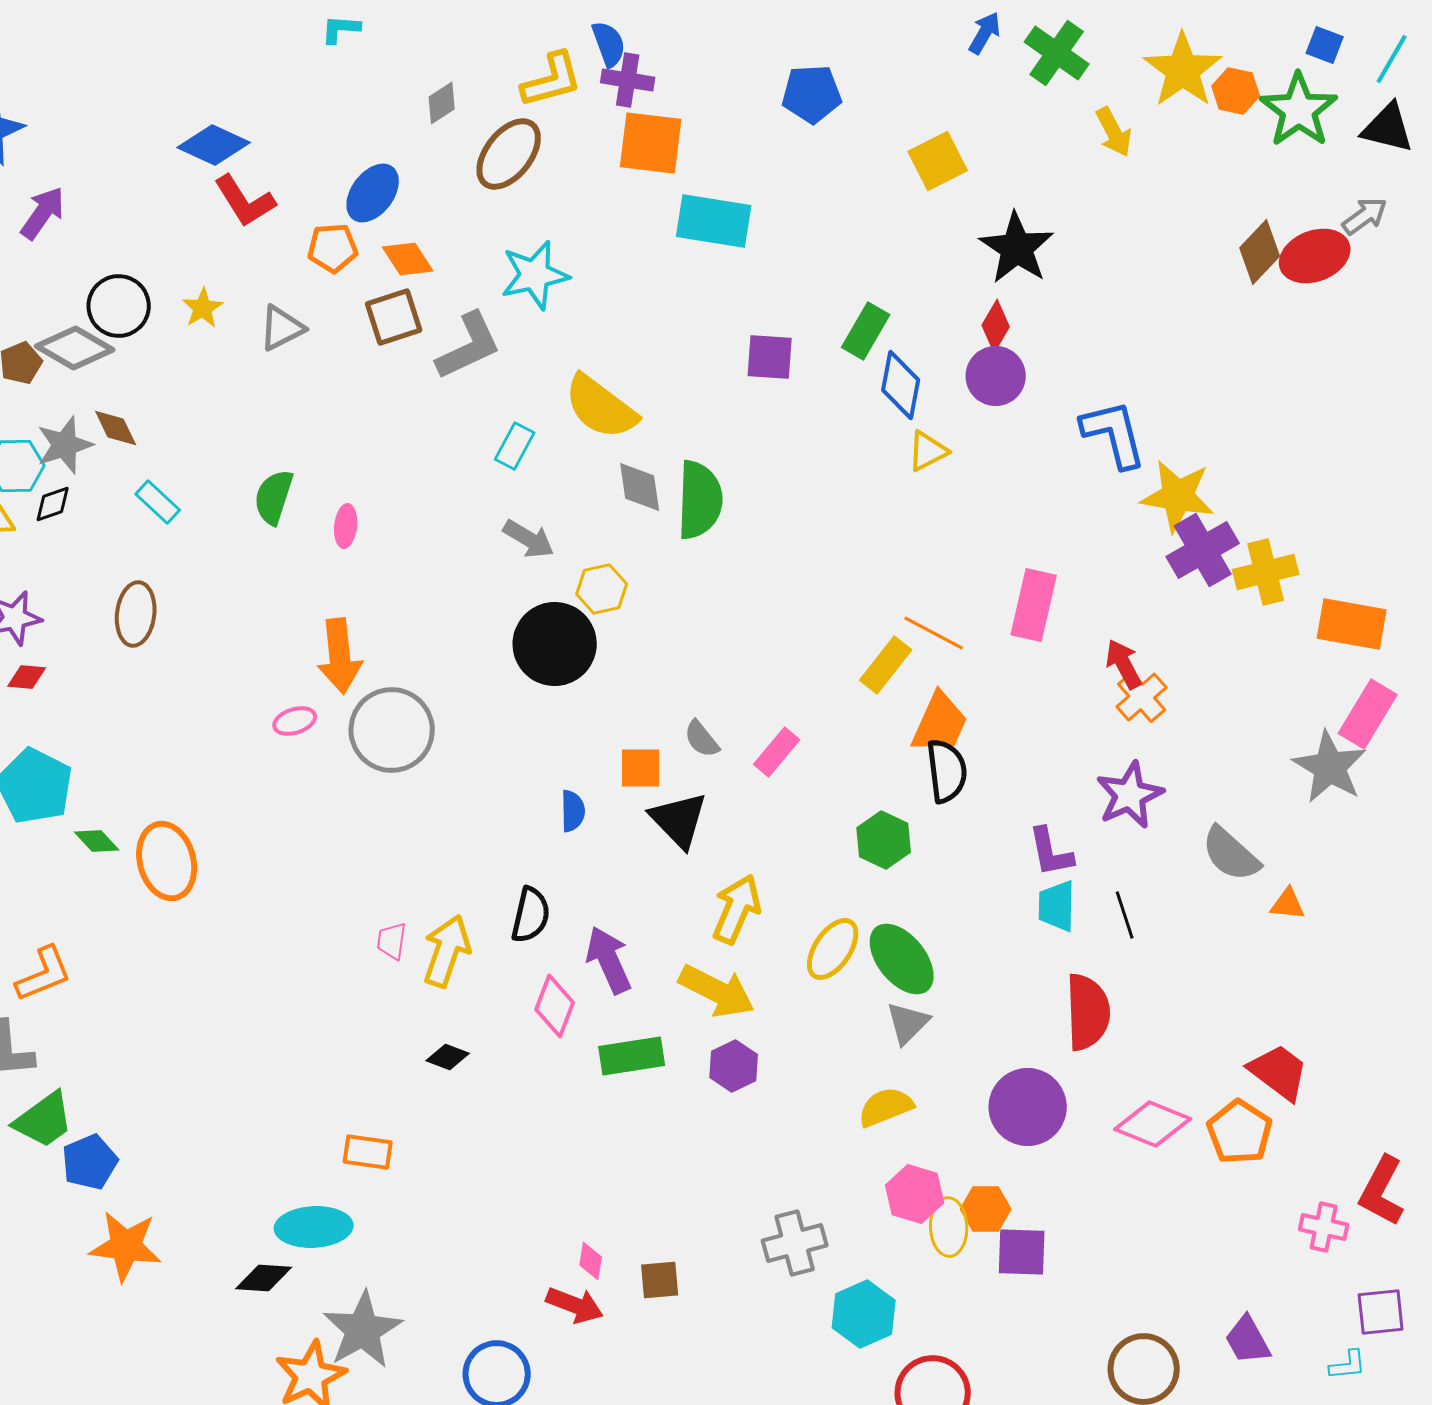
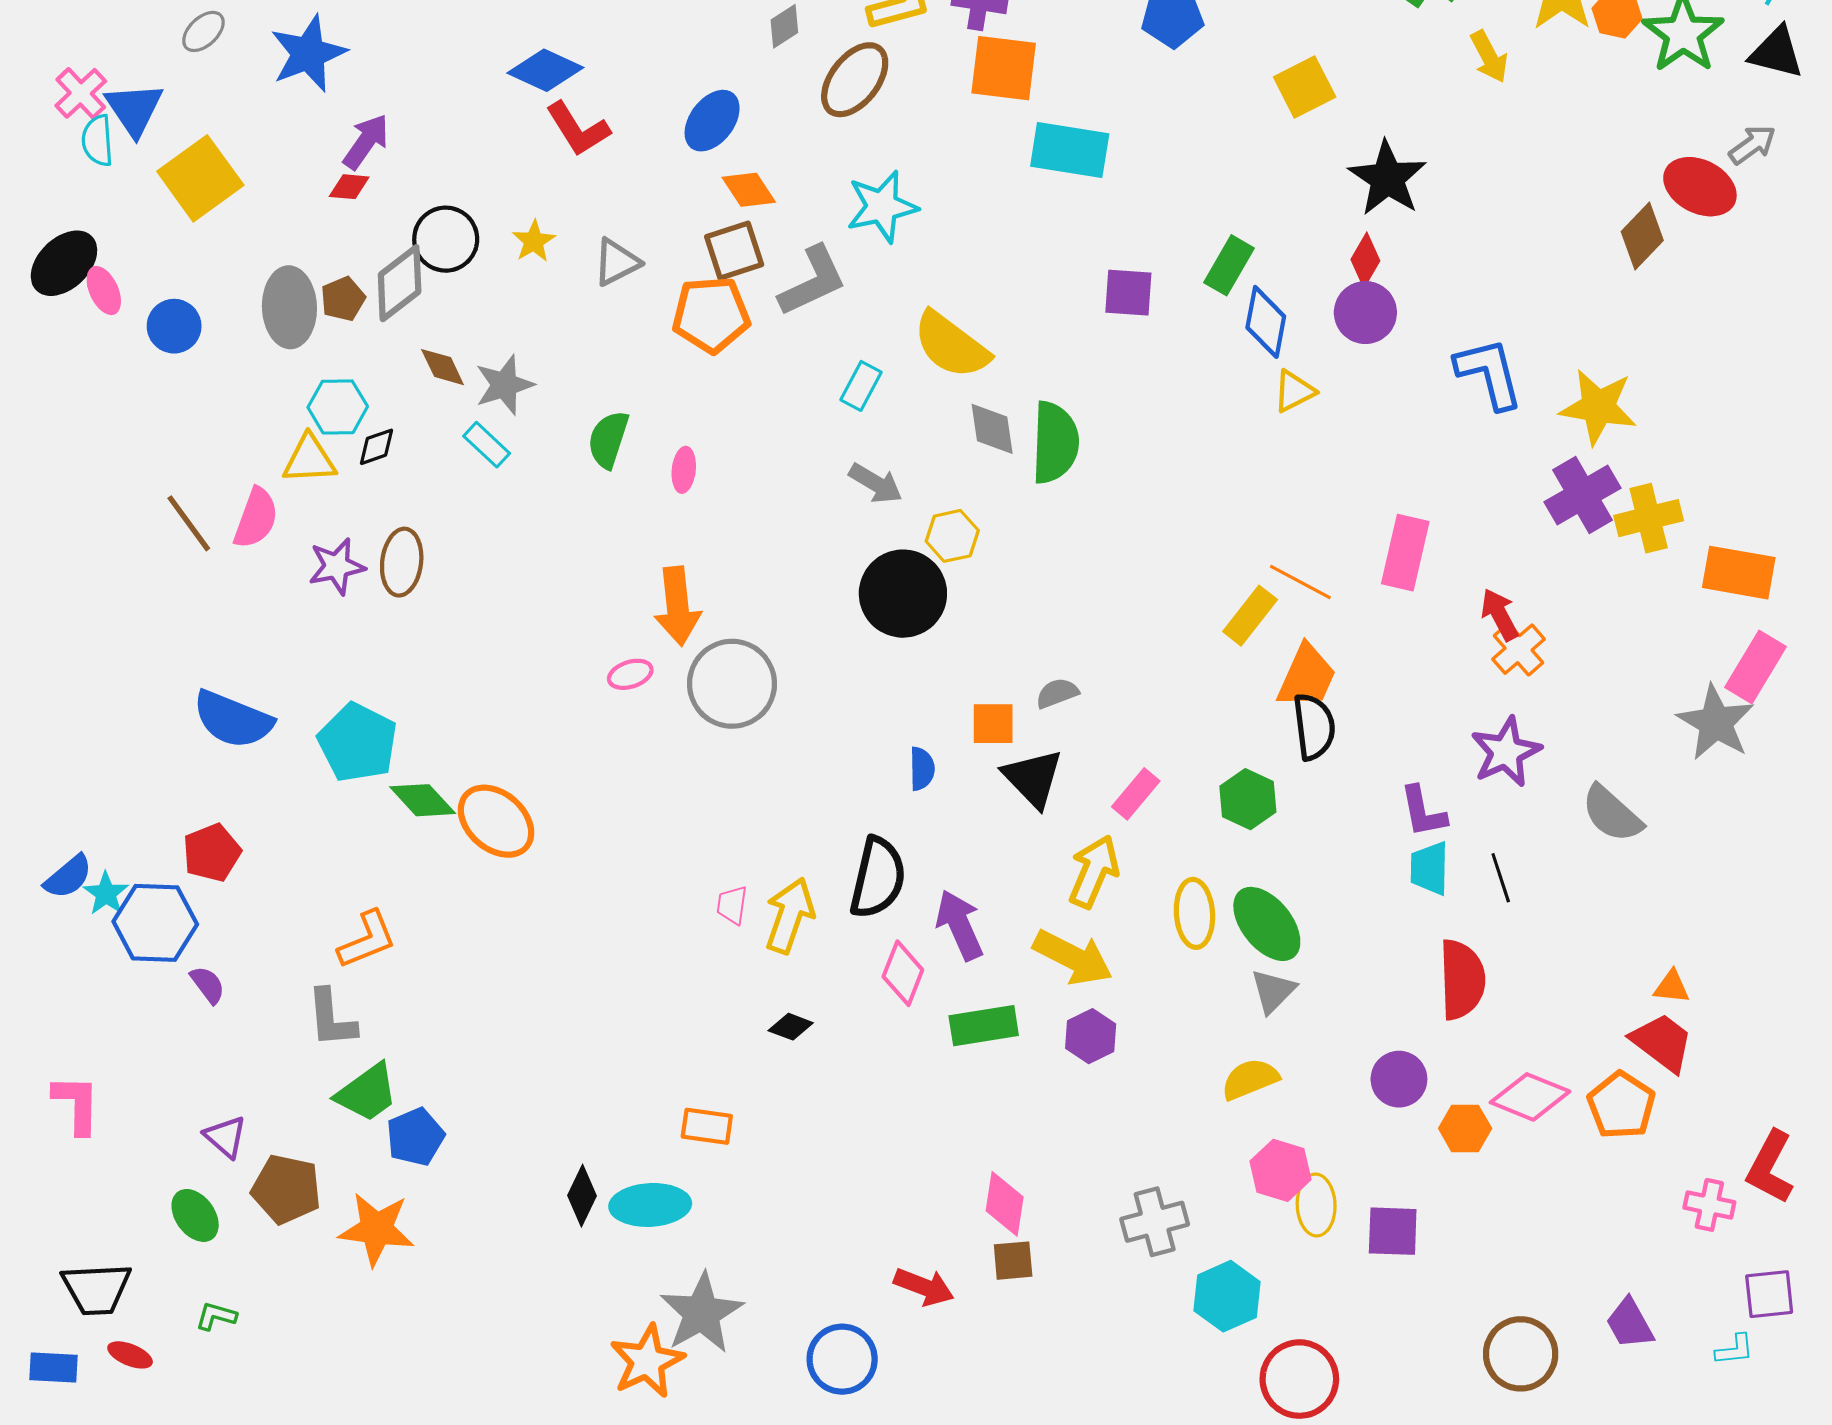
orange pentagon: (333, 248) -> (711, 315), moved, size x1.5
brown diamond: (1260, 252) -> (1642, 236), moved
red ellipse: (1315, 256) -> (1700, 187), turned 48
gray diamond: (75, 348) -> (400, 283), turned -68
gray star: (65, 445) -> (504, 385), moved
yellow star: (1178, 496) -> (1598, 407), moved
brown ellipse: (136, 614) -> (402, 562), moved
red diamond: (27, 677) -> (349, 187), moved
gray semicircle: (702, 739) -> (1057, 693), turned 108
pink rectangle: (777, 752) -> (1136, 794), moved
green diamond: (97, 841) -> (423, 800), size x1.4
orange ellipse: (167, 861) -> (496, 821), turned -34
orange triangle: (1288, 904) -> (1672, 987), moved
black semicircle: (531, 915) -> (878, 878), size x1.4
yellow ellipse: (833, 949) -> (1194, 913), turned -38
purple circle: (1028, 1107) -> (1399, 1079), size x0.7
orange hexagon: (986, 1209) -> (1465, 1128), moved
orange star: (126, 1246) -> (376, 1229), moved
pink diamond: (591, 1261) -> (1005, 1204), moved, size x1.6
black diamond: (264, 1278) -> (582, 1196), moved, turned -68

